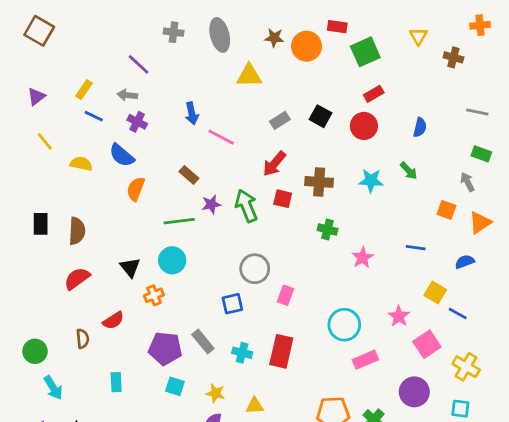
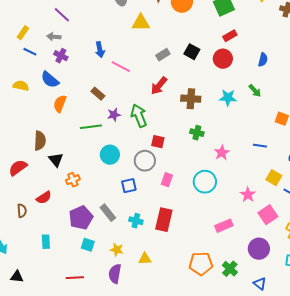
red square: (283, 199) -> (158, 142), moved
brown semicircle: (77, 231) -> (40, 141), moved
cyan circle: (172, 260) -> (110, 155), moved
cyan circle: (344, 325) -> (205, 182), moved
purple pentagon: (165, 348) -> (81, 218), turned -30

